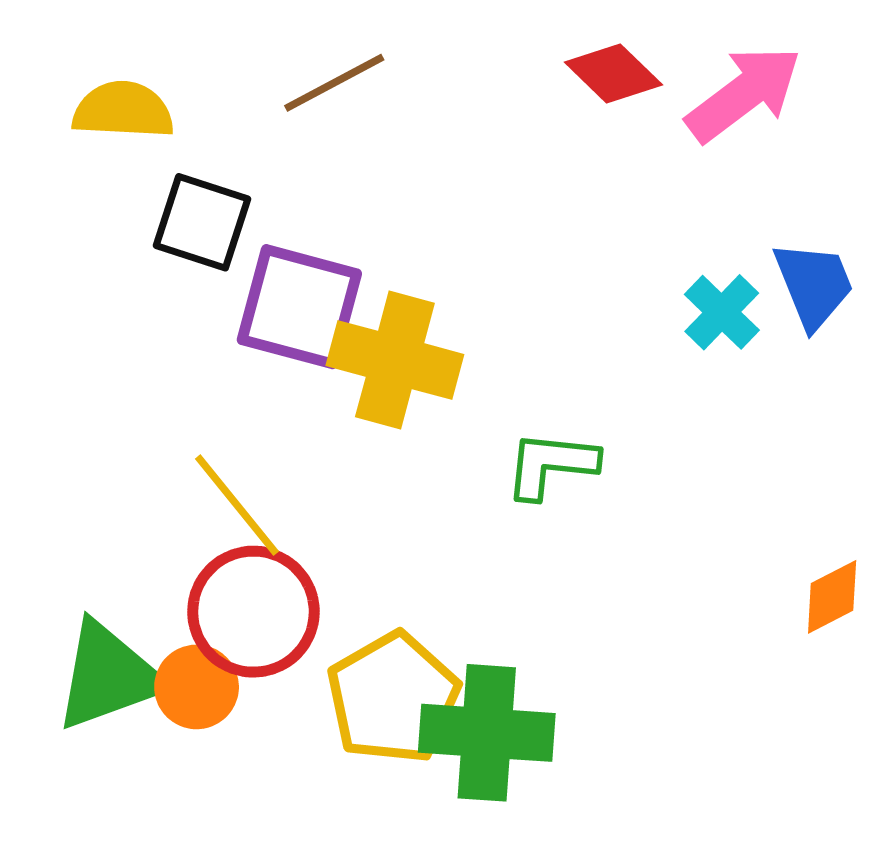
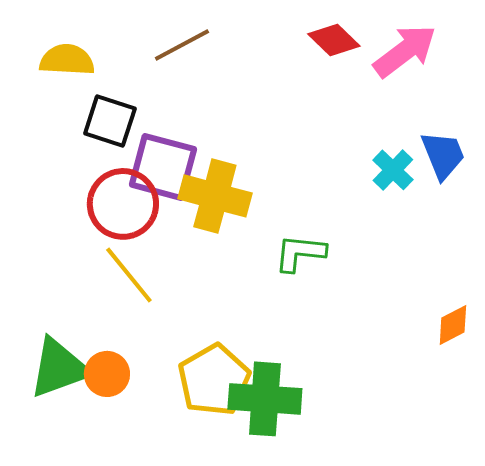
red circle: (253, 612) -> (123, 204), moved

